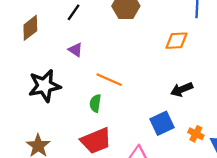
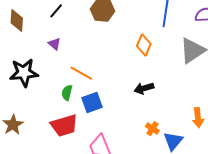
brown diamond: (30, 28) -> (17, 20), turned -55
orange diamond: (176, 41) -> (144, 45), turned -70
blue square: (162, 123) -> (92, 103), moved

